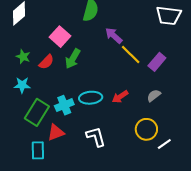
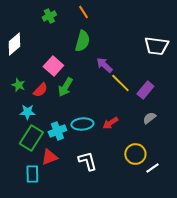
cyan star: (22, 85) -> (27, 112), moved
gray semicircle: (154, 96) -> (149, 118), moved

